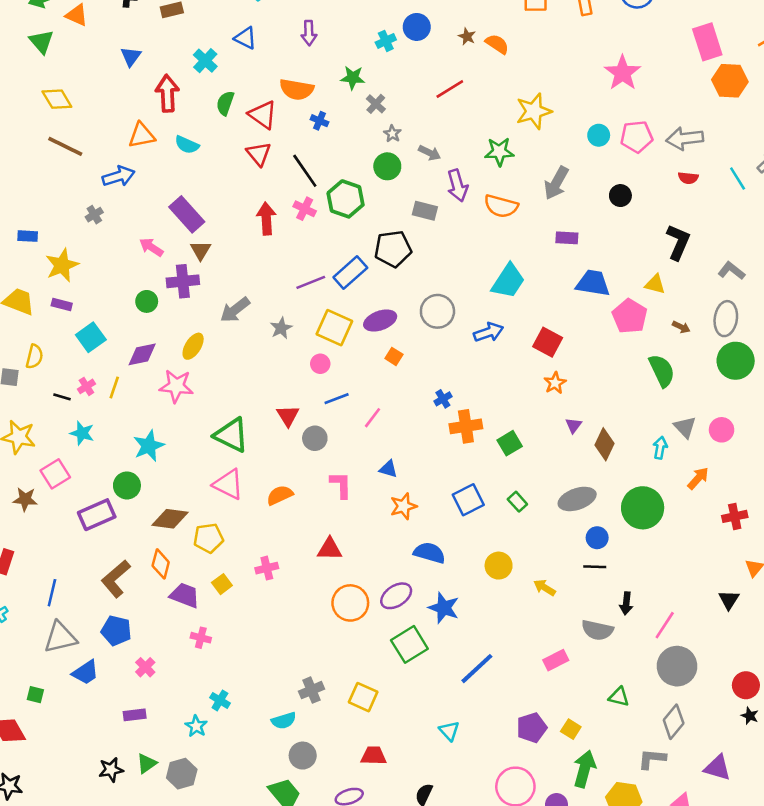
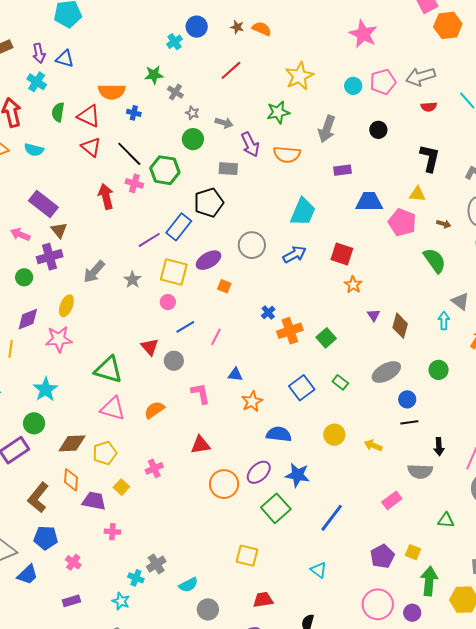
purple arrow: (309, 33) -> (39, 53), moved
green circle: (643, 508) -> (439, 370), size x0.6
gray cross: (311, 690) -> (156, 564), moved

